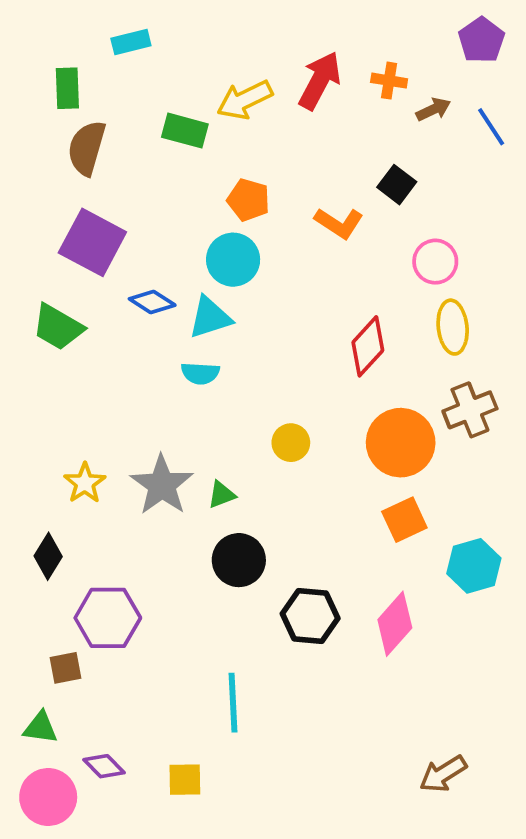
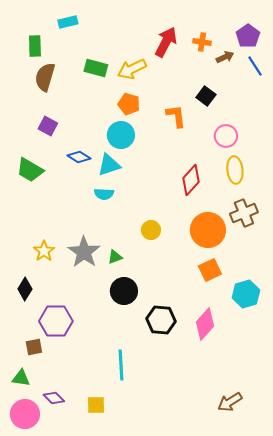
purple pentagon: (482, 40) -> (248, 36), moved
yellow arrow: (245, 100) -> (132, 69), moved
orange L-shape: (339, 223) -> (176, 116), turned -130
purple square: (92, 242) -> (48, 126), size x0.6

